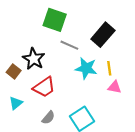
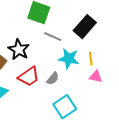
gray semicircle: (48, 118) -> (53, 79), moved

